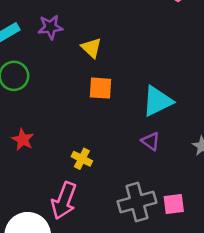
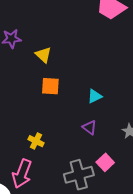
cyan triangle: (157, 101) -> (95, 96), size x0.6
pink square: (174, 204) -> (105, 162), moved, turned -36

